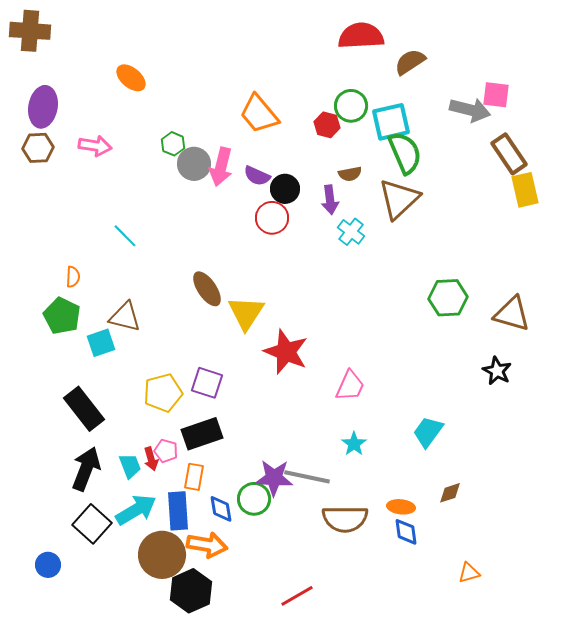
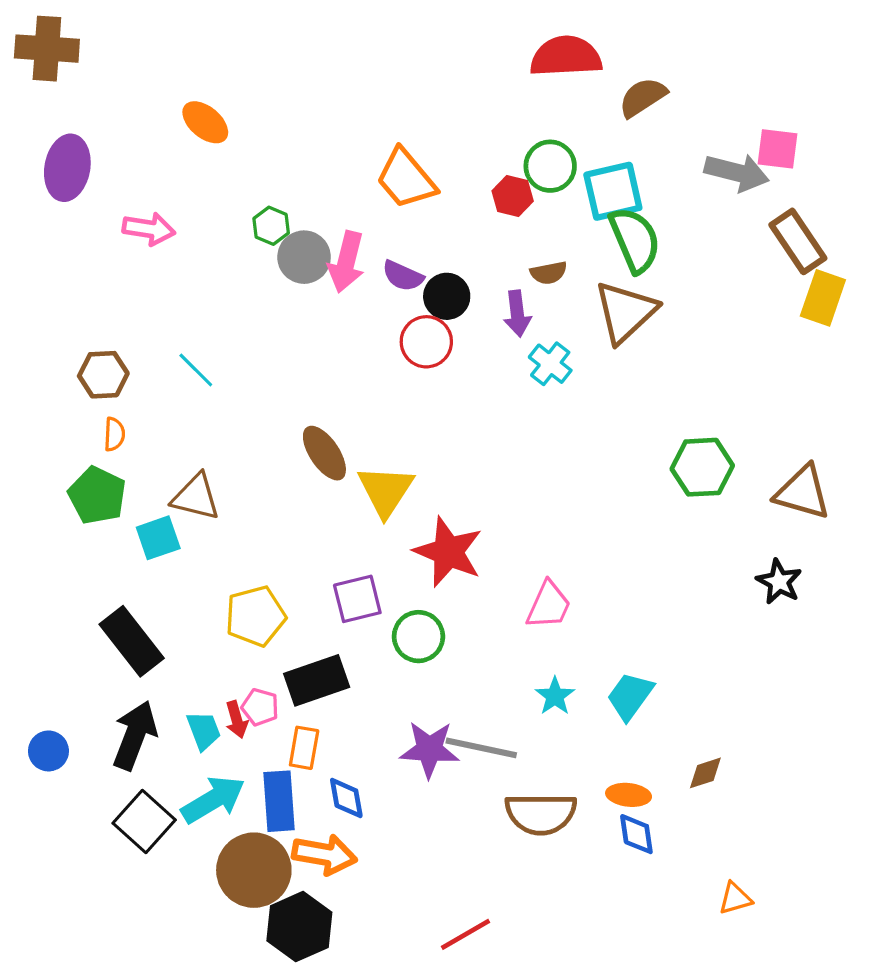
brown hexagon: (38, 148) -> (103, 375), moved
yellow rectangle: (525, 190) -> (823, 298), turned 32
purple square: (207, 383) -> (357, 599), moved, turned -32
cyan trapezoid: (428, 432) -> (630, 696), moved
green circle: (254, 499) -> (418, 637), moved
blue circle: (48, 565) -> (48, 751), moved

